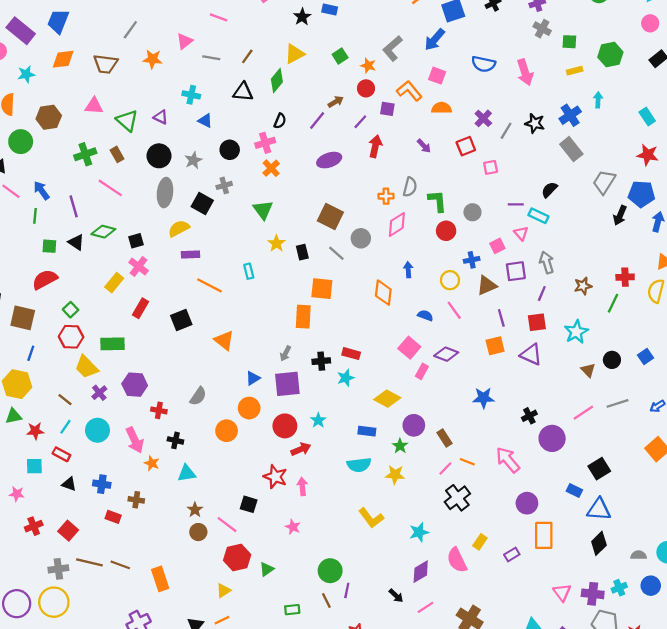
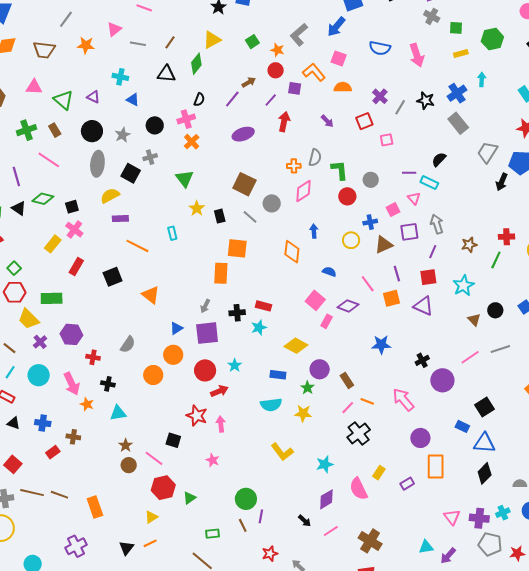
pink line: (454, 310) -> (368, 284), moved
red rectangle: (113, 517) -> (53, 452), turned -56

